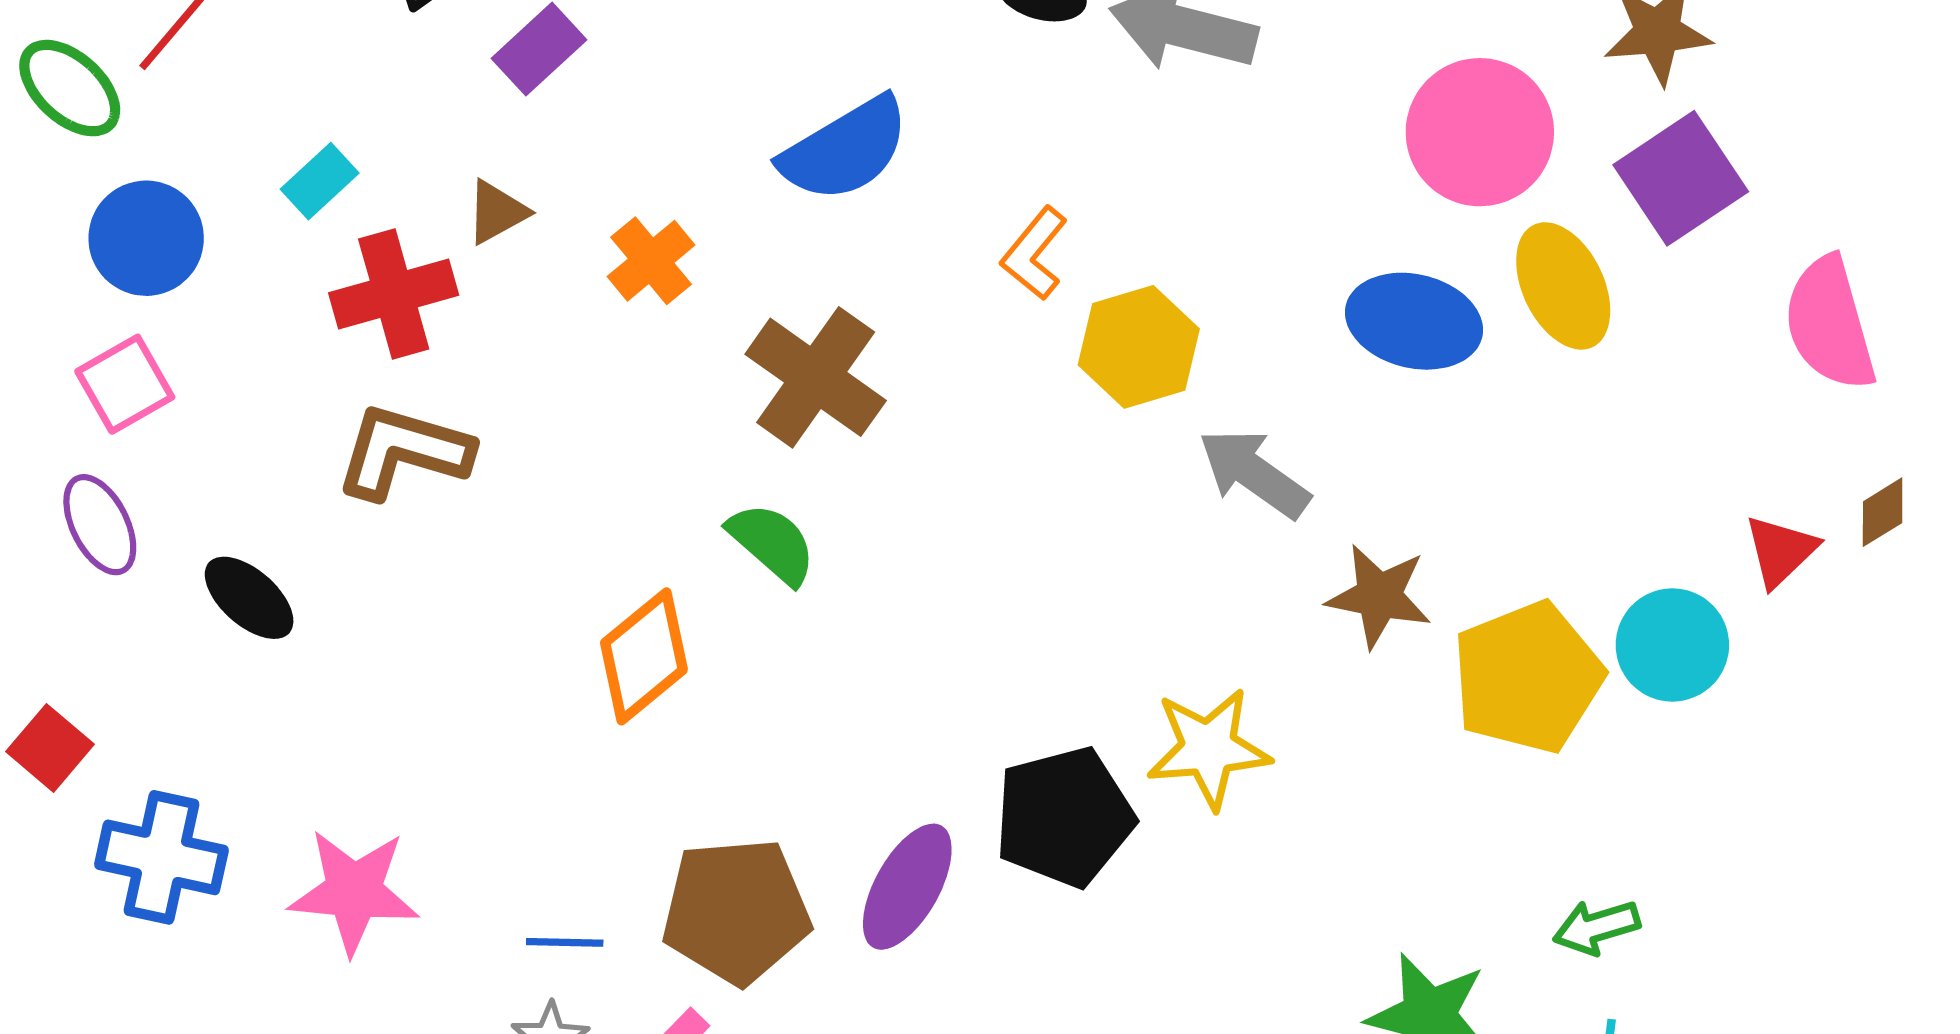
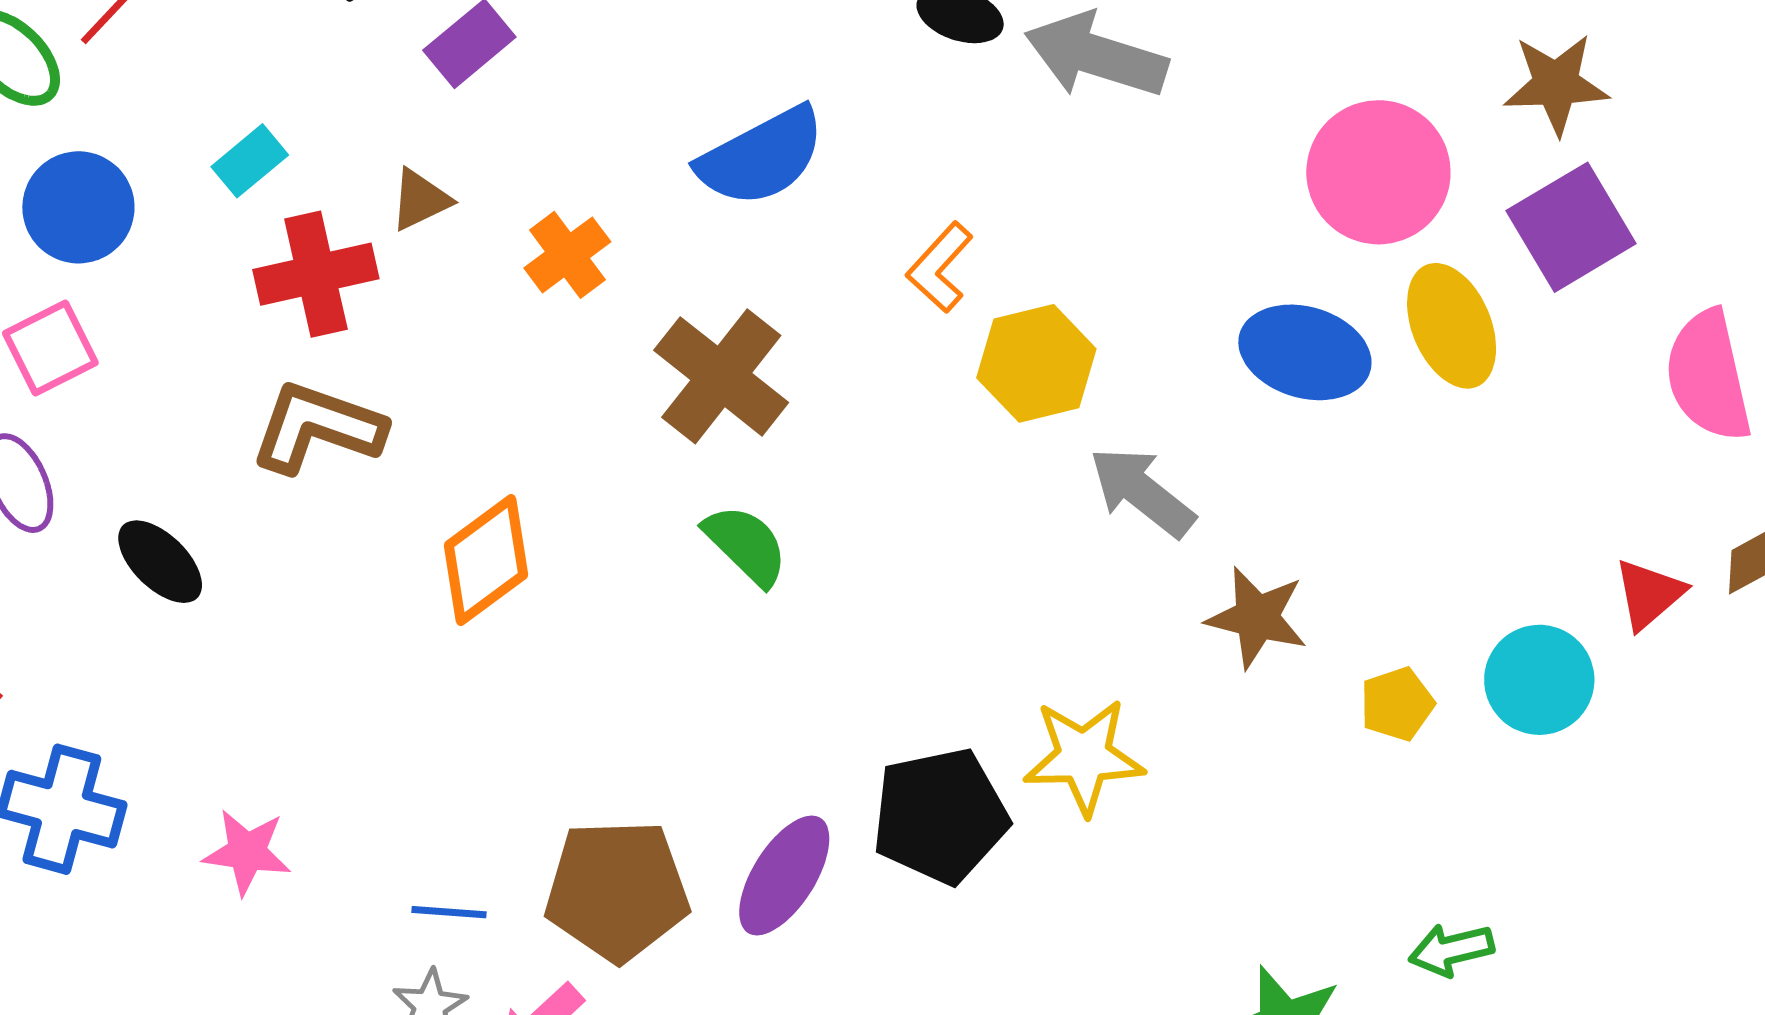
green semicircle: (772, 543) -> (746, 545), moved
orange diamond: (644, 656) -> (486, 560), moved
yellow pentagon: (1528, 677) -> (1397, 704), size x0.5
pink star: (354, 891) -> (247, 852), size x0.7

